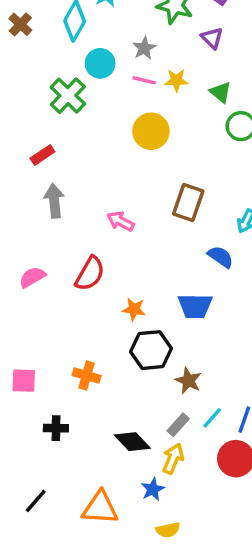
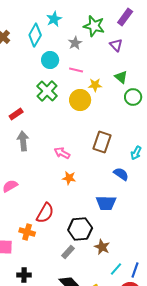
gray star: (144, 48) -> (75, 43), moved
yellow star: (176, 80) -> (95, 85), moved
green cross: (68, 96) -> (47, 91), moved
red semicircle: (90, 274) -> (45, 213), moved
orange star: (134, 309) -> (69, 178), moved
orange cross: (87, 376) -> (27, 232), moved
gray rectangle: (178, 425) -> (68, 252), moved

